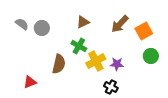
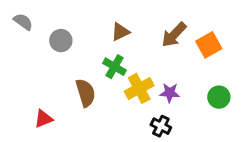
gray semicircle: (22, 24) -> (23, 22), moved
green circle: (151, 56) -> (219, 97), moved
brown semicircle: (59, 64) -> (86, 93), turned -30

